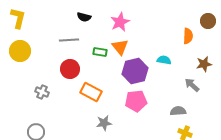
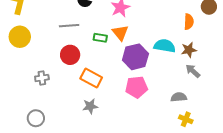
cyan semicircle: (164, 60) -> (165, 46), size x1.5
brown star: (204, 64) -> (189, 50), moved
gray cross: (42, 92) -> (42, 78), turned -32
gray star: (104, 123) -> (90, 106), moved

